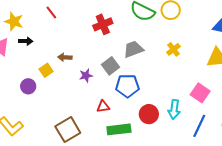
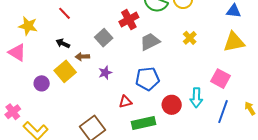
red cross: (103, 24) -> (129, 20), moved
black arrow: (26, 41) -> (63, 43), moved, turned -152
gray square: (110, 66) -> (104, 38), moved
yellow square: (46, 70) -> (65, 71), size x1.5
purple circle: (28, 86) -> (42, 83), moved

